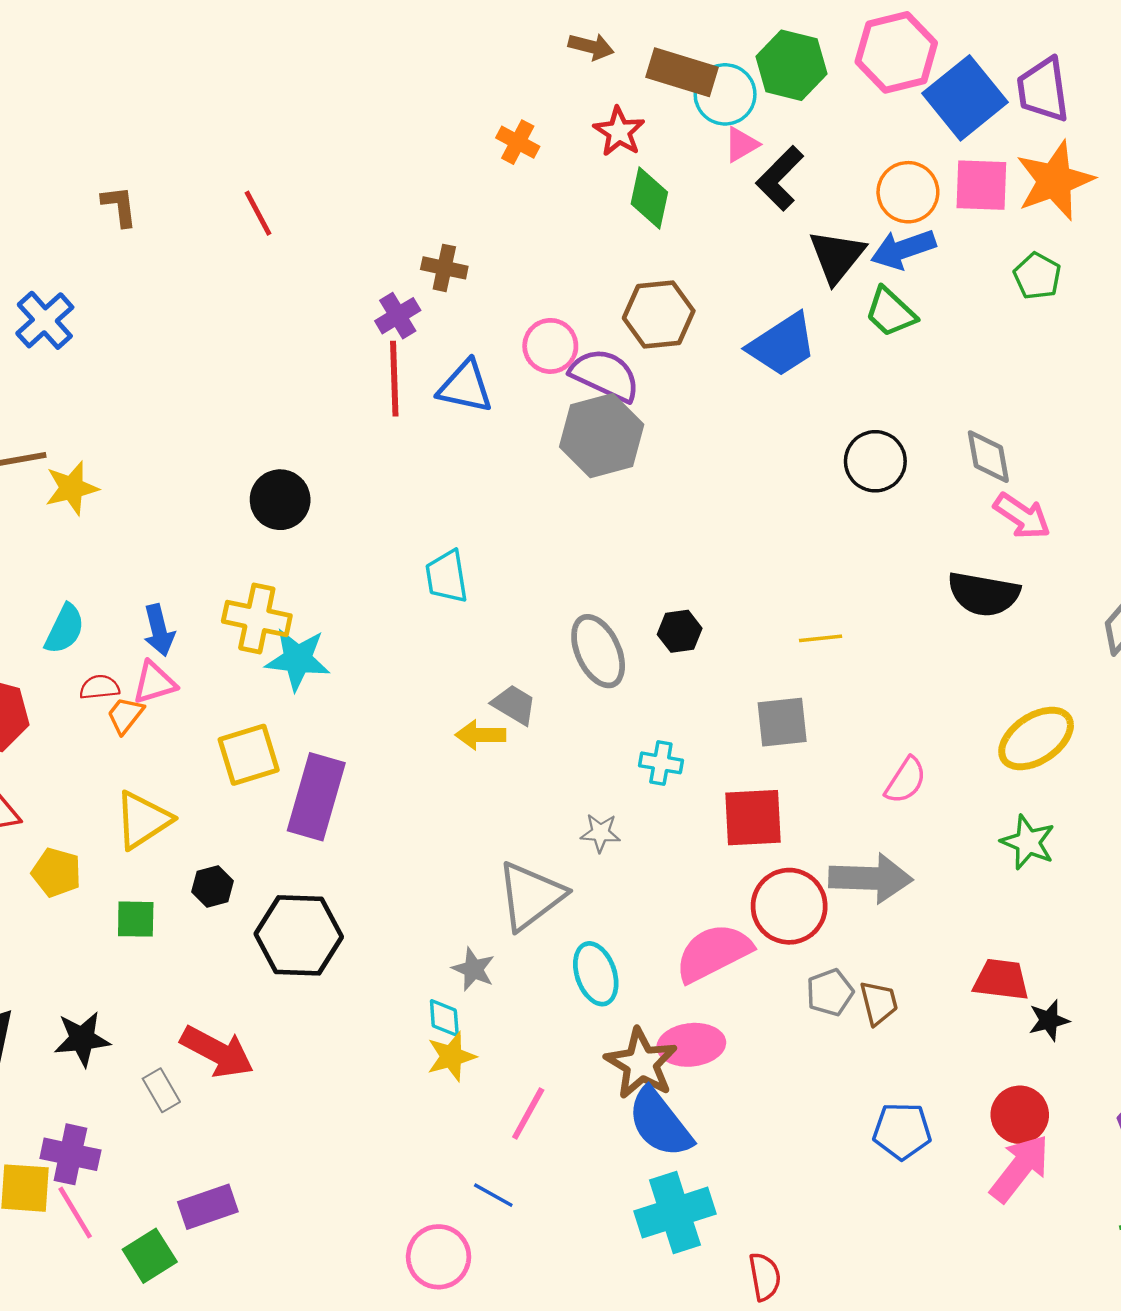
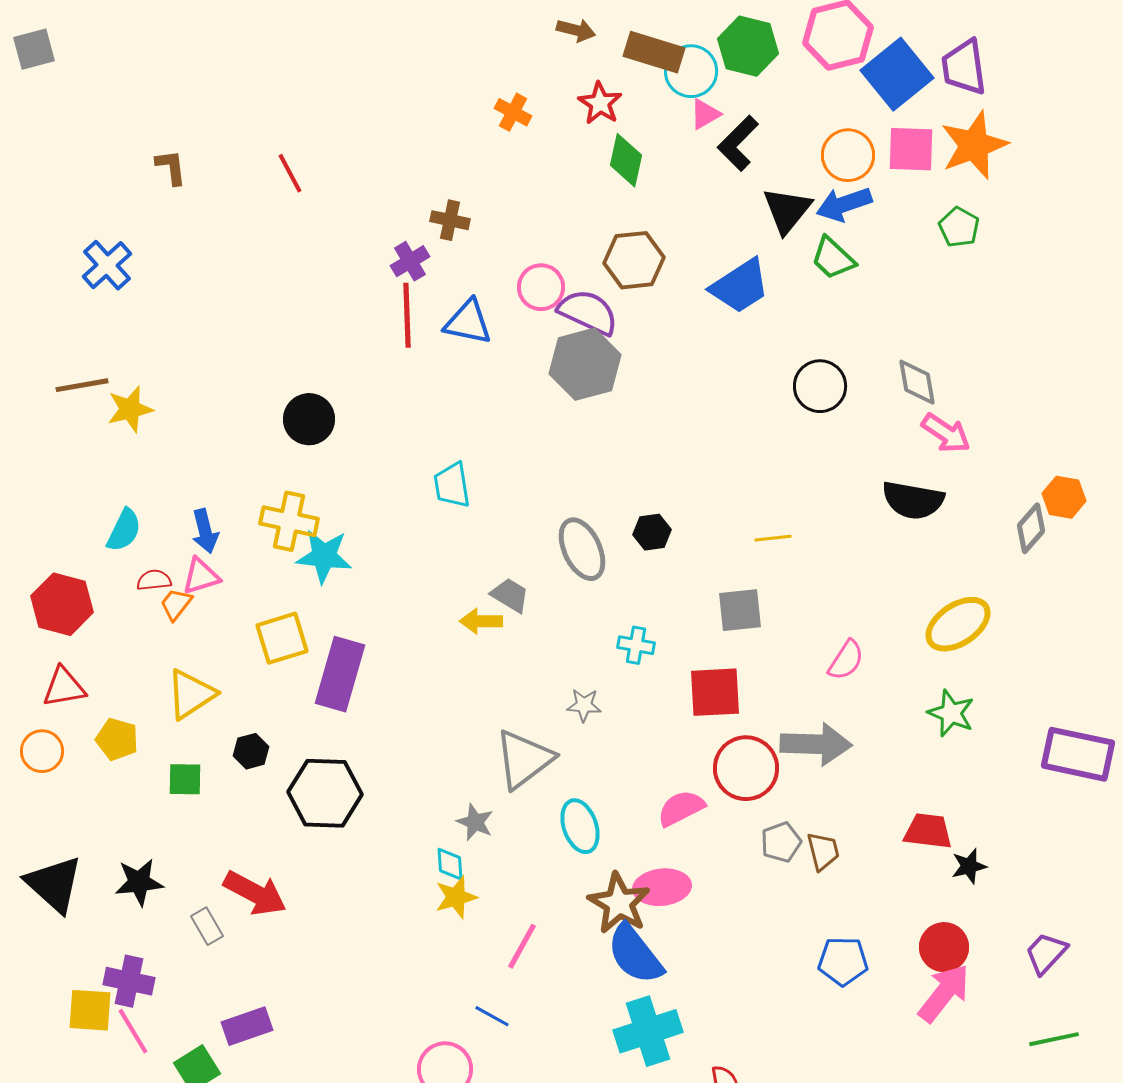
pink semicircle: (713, 953) -> (681, 808), size x0.7

